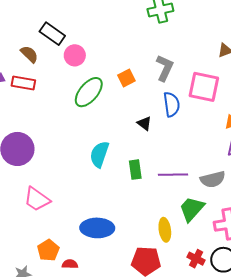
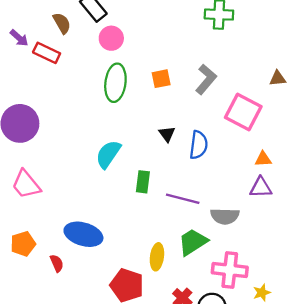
green ellipse: (89, 92) -> (115, 83), turned -48
blue semicircle: (172, 104) -> (199, 145), moved
red semicircle: (70, 264) -> (57, 263), moved, turned 49

